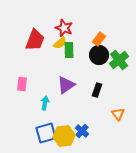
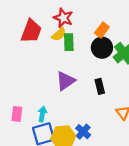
pink rectangle: (22, 84) -> (17, 114), moved
black rectangle: (97, 90) -> (100, 86), turned -32
cyan arrow: (45, 103) -> (42, 114), moved

